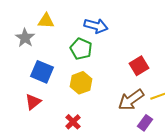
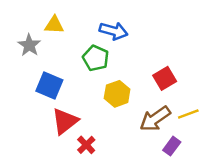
yellow hexagon: (81, 83) -> (117, 94), moved
red triangle: (33, 102) -> (65, 121), moved, size x1.4

